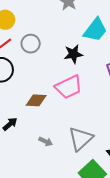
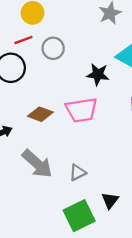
gray triangle: (81, 139) -> (78, 173), size x0.6
gray arrow: (46, 141) -> (37, 164), size x2.0

